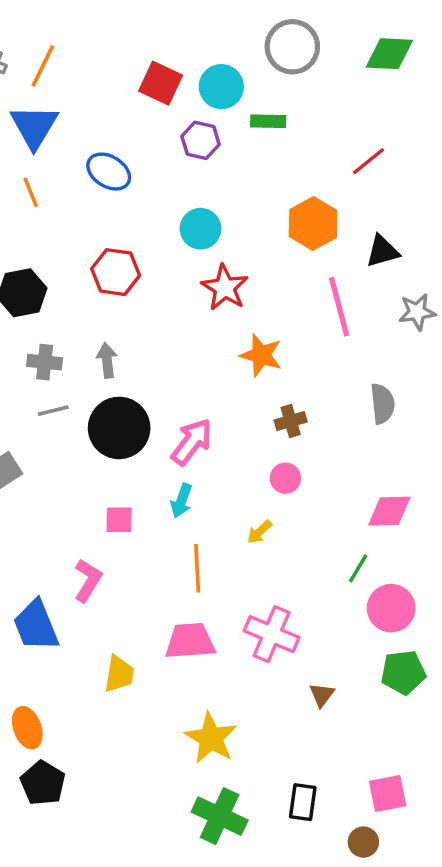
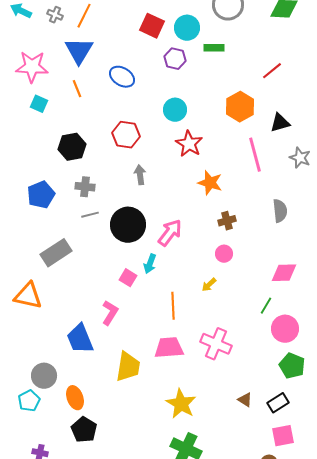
gray star: (417, 312) -> (300, 158), turned 30
gray arrow: (107, 360) -> (140, 175), moved
cyan arrow: (181, 501) -> (150, 264), moved
pink square: (119, 520) -> (128, 278), turned 30
green pentagon: (403, 672) -> (292, 366), turned 30
yellow trapezoid: (119, 674) -> (128, 367), size x1.4
brown triangle: (322, 695) -> (245, 400), moved, turned -35
black rectangle: (303, 802) -> (278, 403), moved, turned 50

